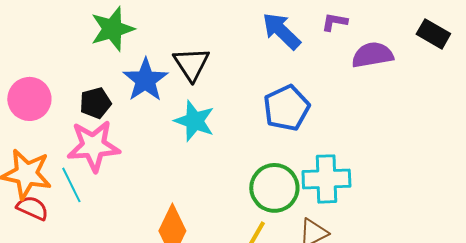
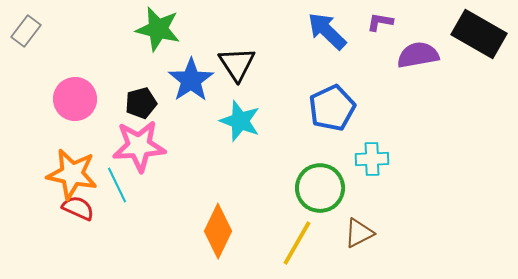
green star: (112, 29) -> (158, 29), turned 30
black rectangle: (433, 34) -> (479, 34), size x1.6
cyan cross: (326, 179) -> (372, 159), moved, size x0.7

